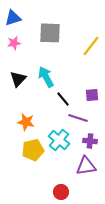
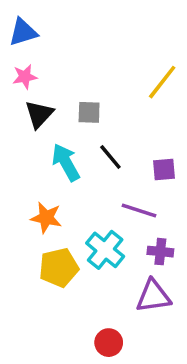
gray square: (50, 33) -> (89, 112), moved, size x0.6
cyan arrow: (46, 77) -> (66, 162), moved
black triangle: (18, 79) -> (39, 114), moved
black line: (63, 99) -> (110, 157), moved

